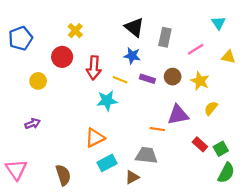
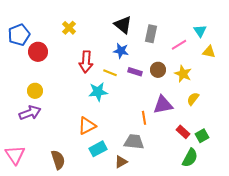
cyan triangle: (219, 23) -> (200, 31), moved
red circle: (62, 57) -> (38, 52), moved
yellow circle: (38, 81) -> (35, 91), moved
purple arrow: (33, 124) -> (30, 113), size x1.5
orange line: (157, 129) -> (144, 118), turned 72
green semicircle: (226, 173) -> (190, 158), moved

